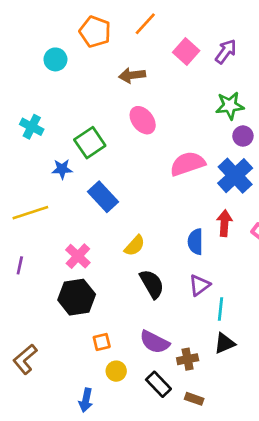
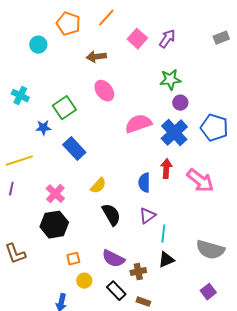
purple line: (20, 265) -> (11, 189), moved
brown L-shape: (25, 359) -> (15, 254), moved, turned -70

